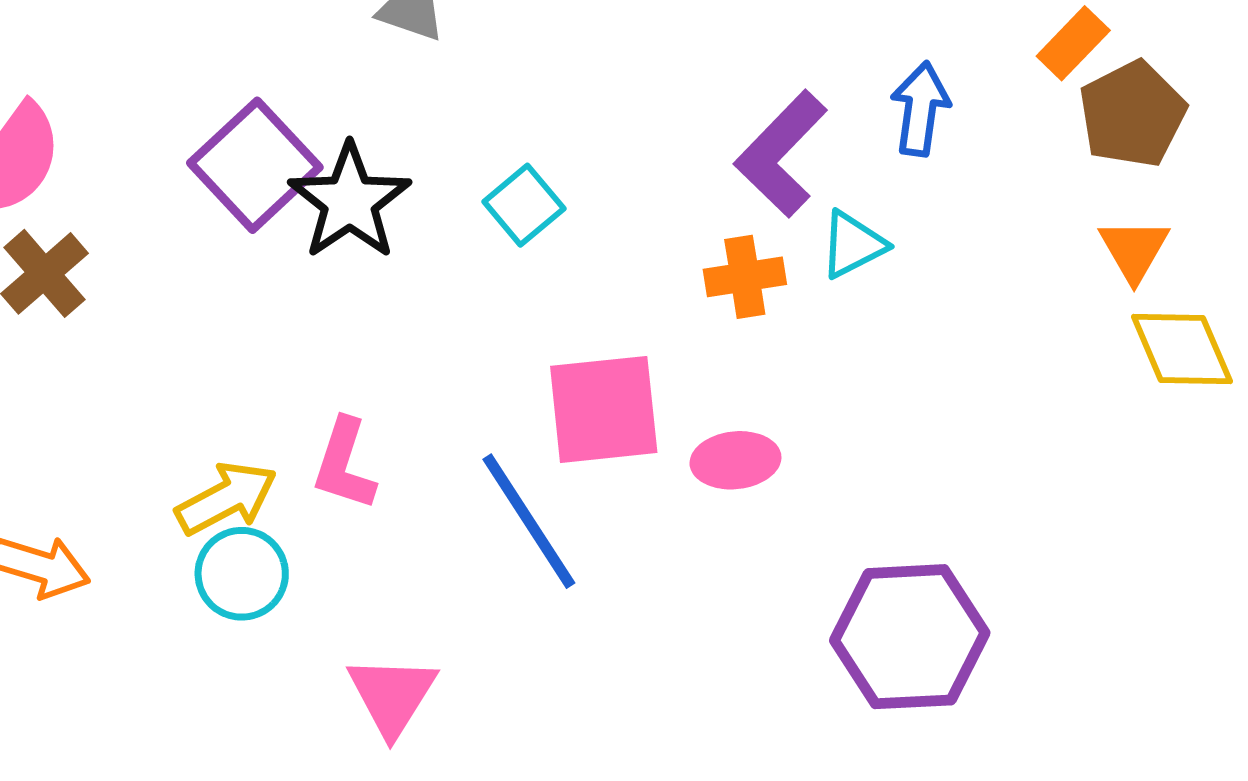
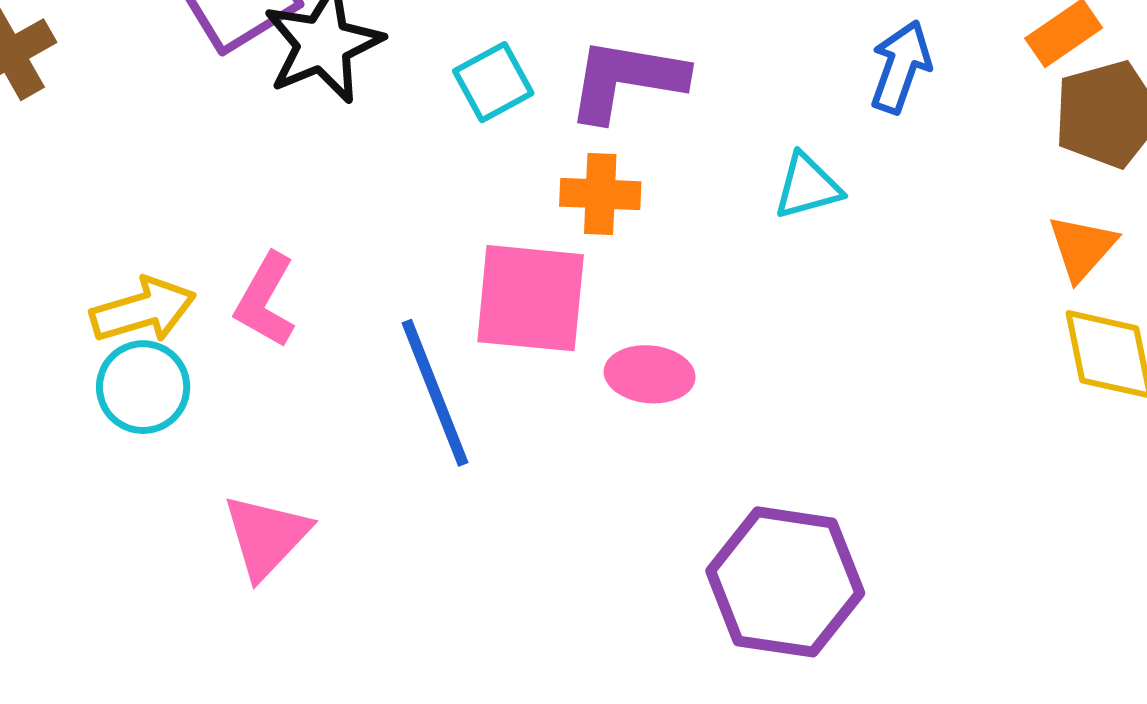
purple L-shape: (781, 154) -> (626, 80), moved, turned 44
orange cross: (745, 277) -> (600, 194), moved

